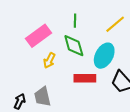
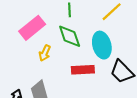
cyan ellipse: (104, 56) -> (102, 45), turned -40

